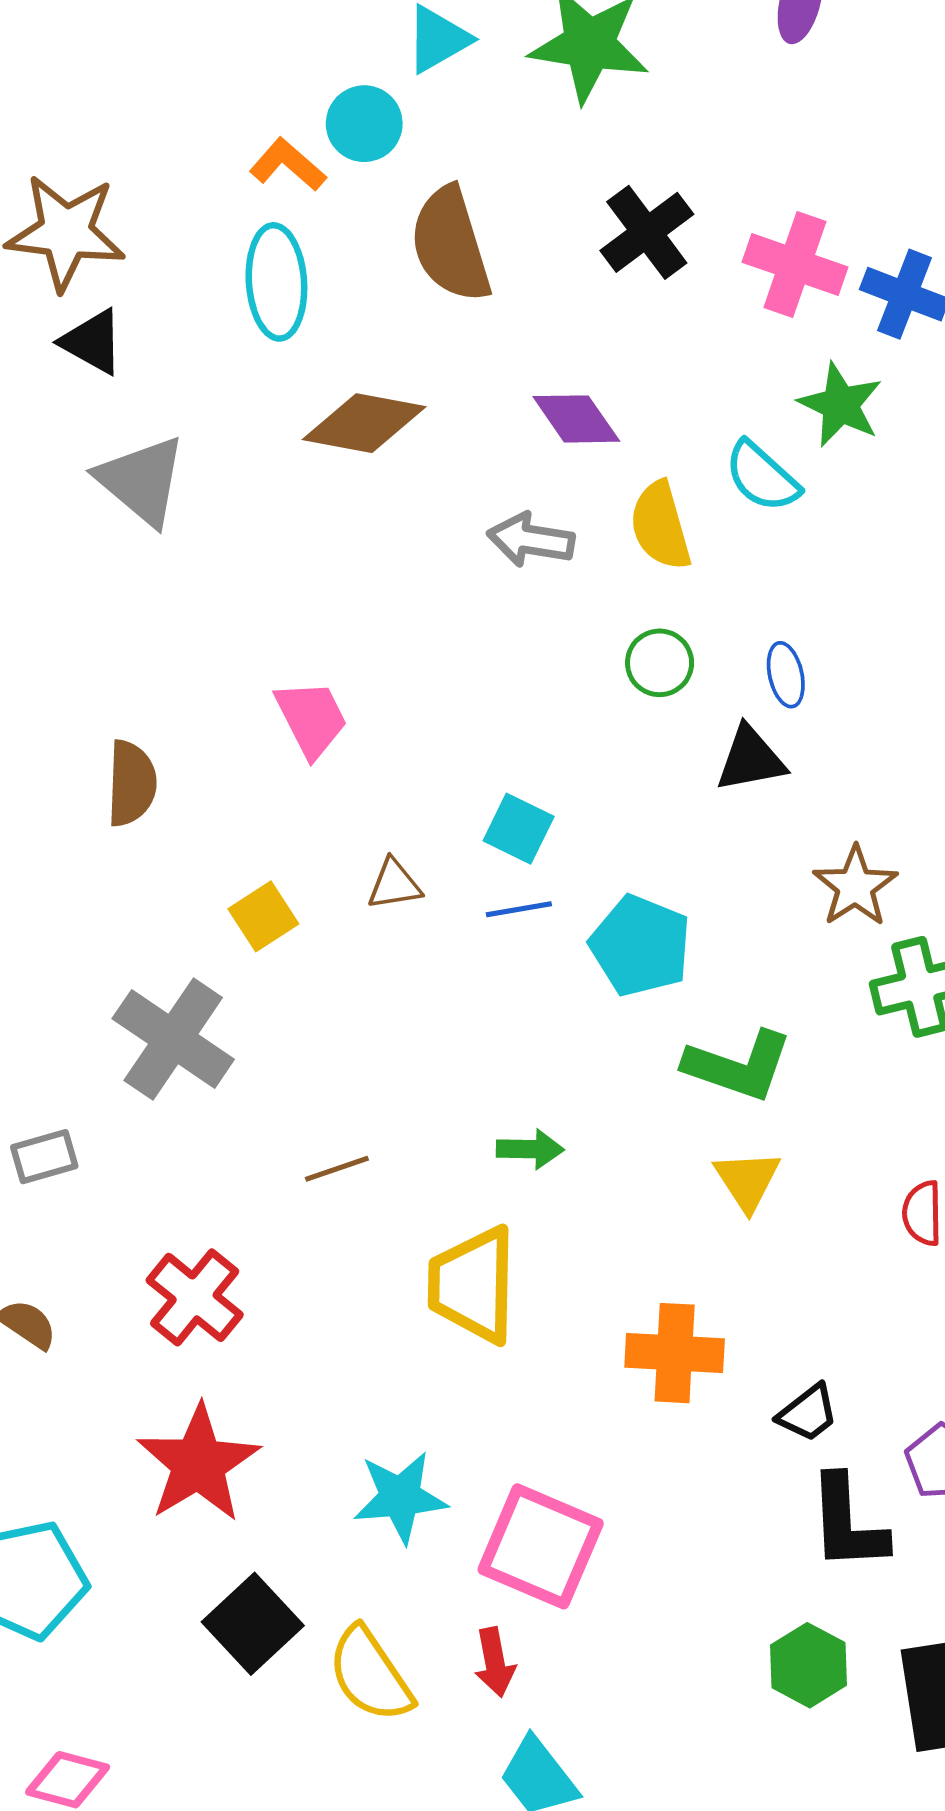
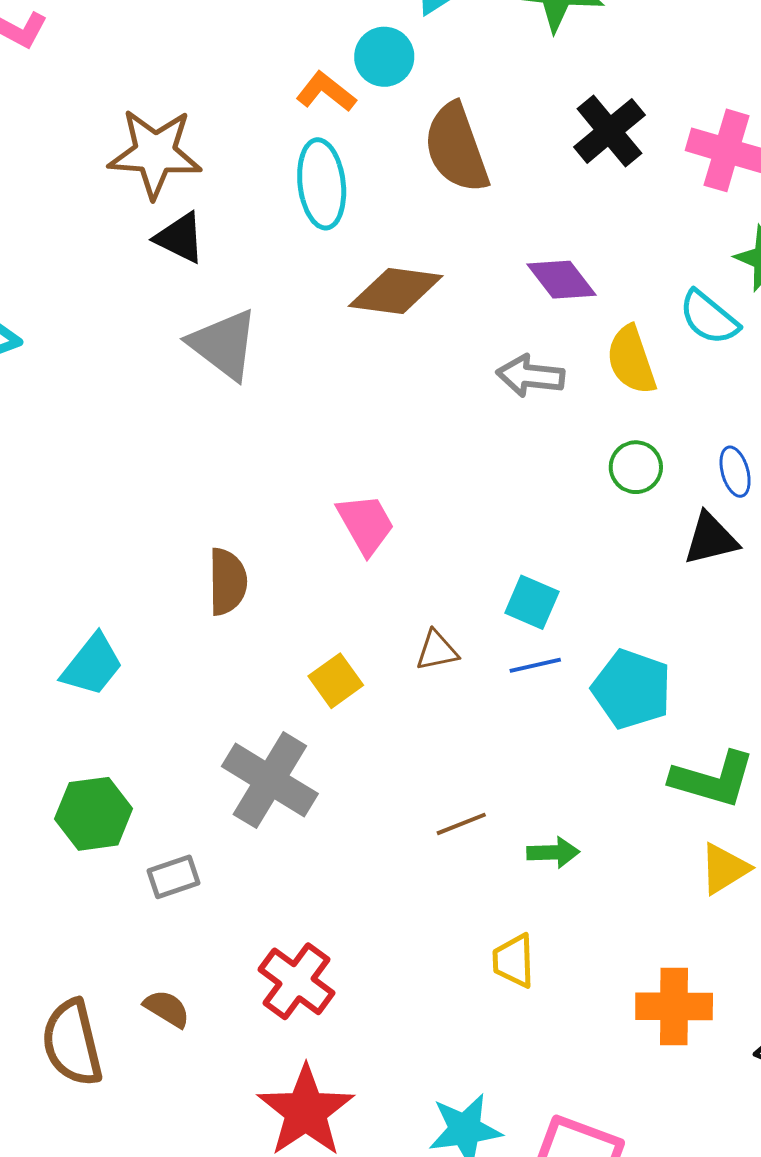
brown line: (337, 1169) -> (461, 824), moved
yellow triangle: (747, 1180) -> (724, 869), turned 34
yellow trapezoid: (473, 1285) -> (514, 961), size x0.6

